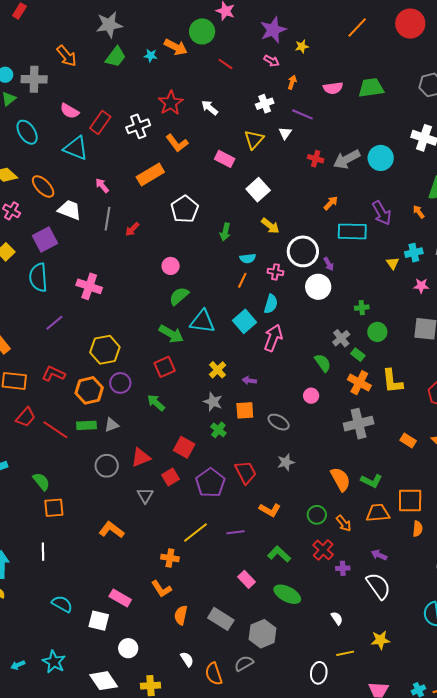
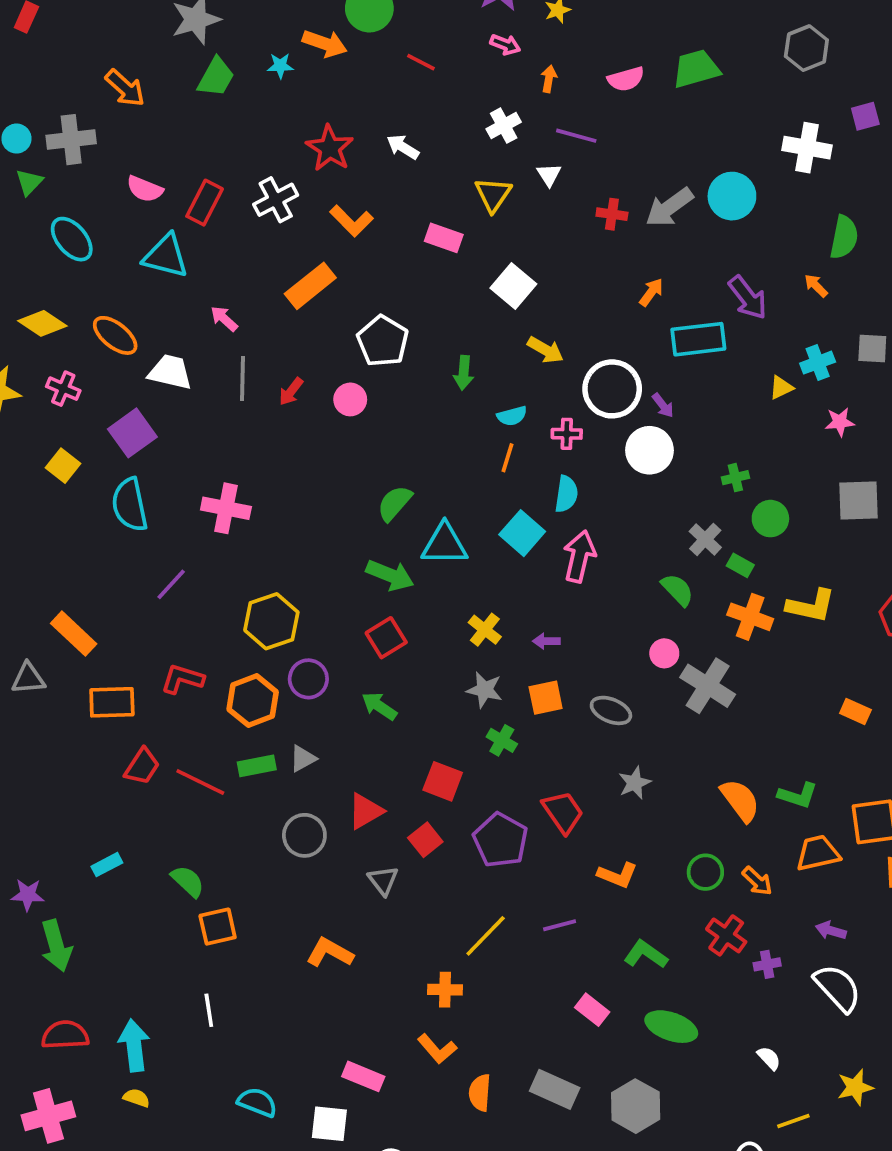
yellow triangle: (393, 263) -> (781, 388), turned 48
pink circle: (171, 266) -> (350, 399), moved
yellow L-shape: (392, 381) -> (811, 606), turned -64
gray cross: (359, 424) -> (708, 686), moved, turned -36

